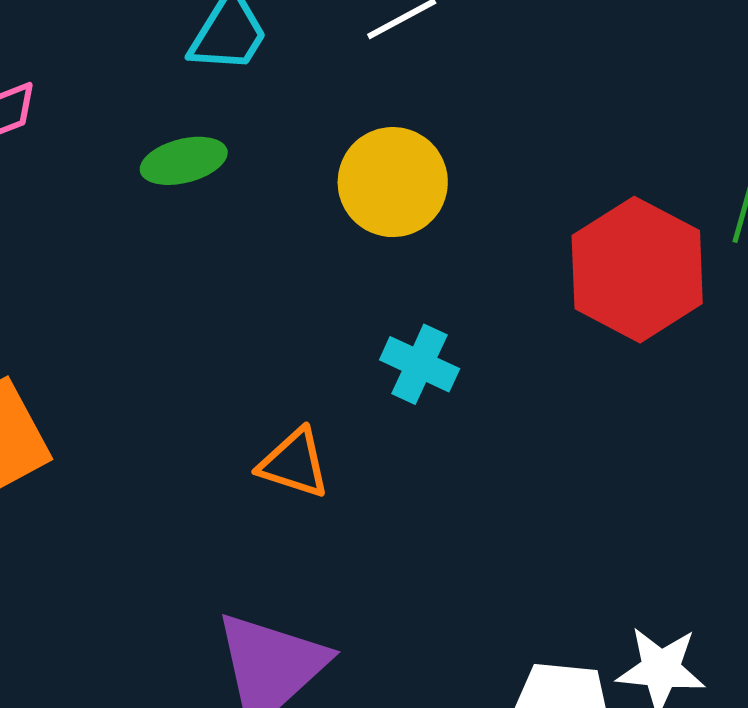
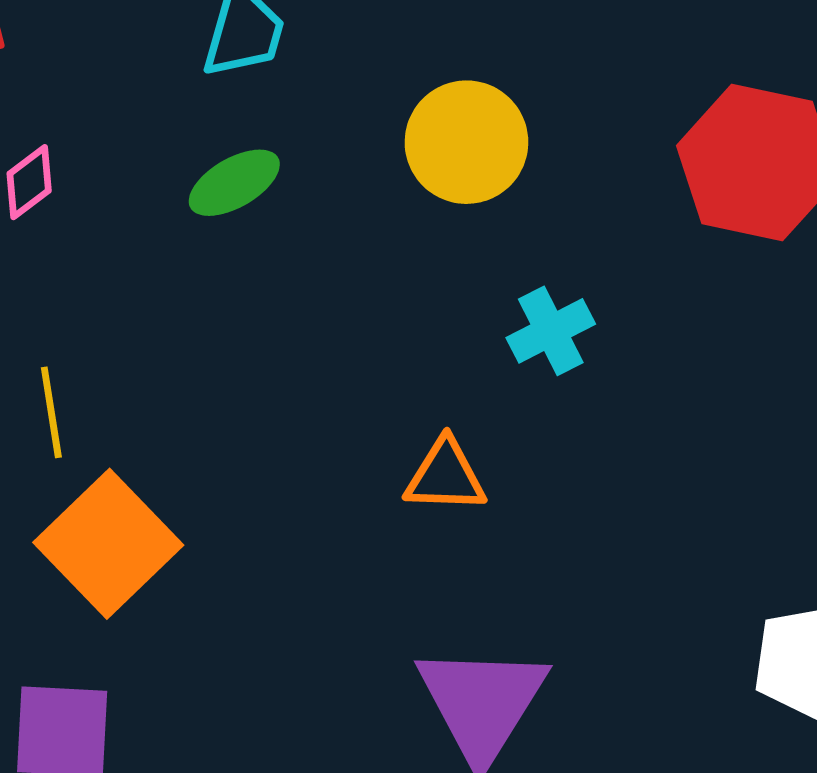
cyan cross: (420, 364) -> (551, 331), turned -36

